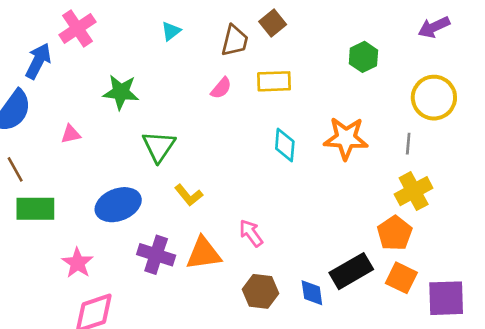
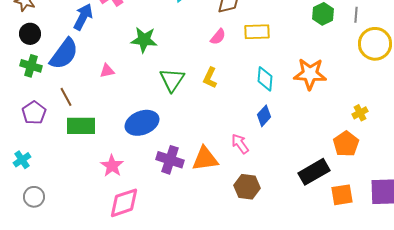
gray line: (408, 144) -> (356, 15), moved
yellow cross: (414, 191) -> (360, 113), size x0.6
yellow L-shape: (189, 195) -> (210, 78), moved, turned 65
orange square: (401, 278) -> (342, 195), moved, turned -35
blue diamond: (312, 293) -> (264, 116), moved, turned 50

